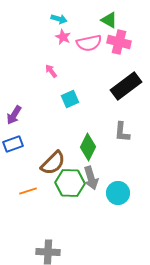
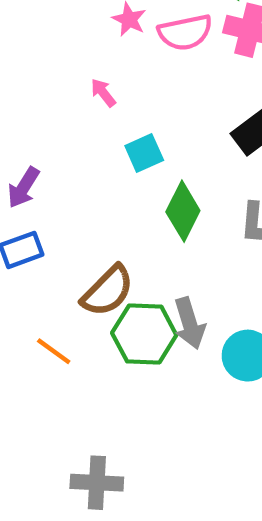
green diamond: (88, 147) -> (183, 211), moved
orange line: (28, 191) -> (54, 351), turned 54

